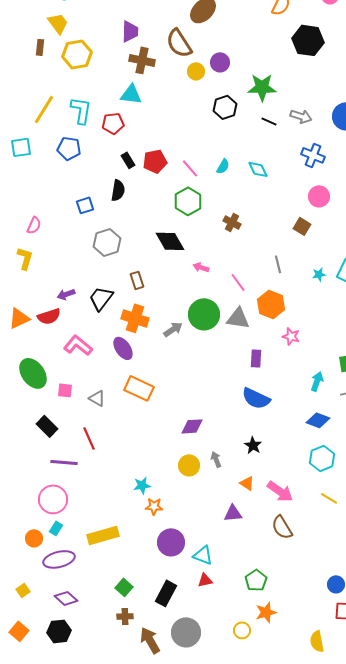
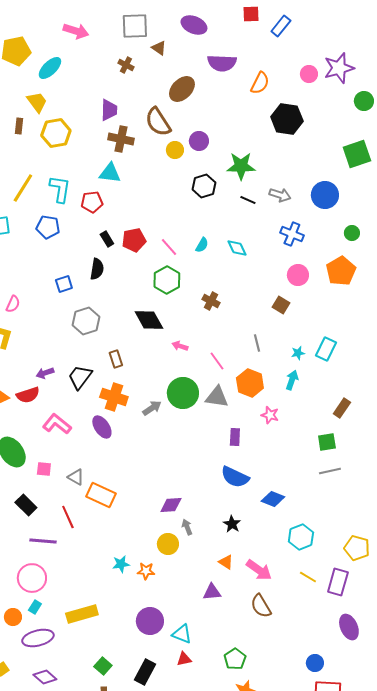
cyan arrow: (317, 381) -> (292, 380), moved
orange rectangle: (139, 388) -> (101, 495), moved
blue diamond: (318, 420) -> (273, 499), moved
gray arrow: (216, 459) -> (187, 527), moved
orange star: (154, 506) -> (146, 571), moved

